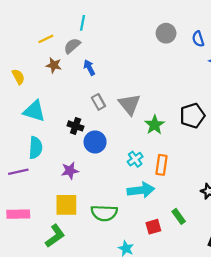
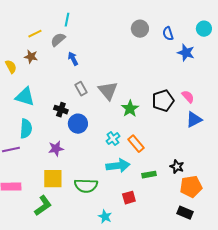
brown star: (54, 65) -> (31, 57), moved
orange rectangle: (161, 165) -> (136, 144), turned -48
green rectangle: (179, 216) -> (149, 175), moved, turned -64

